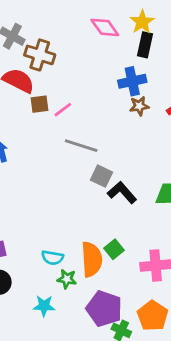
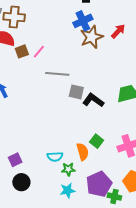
brown star: (139, 106) -> (92, 37), size x1.6
orange semicircle: (92, 259) -> (83, 152), size x0.7
cyan star: (44, 306) -> (68, 190), moved
purple pentagon: (104, 309) -> (99, 184), turned -30

